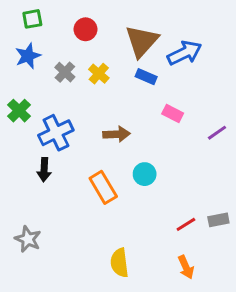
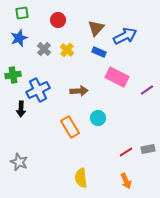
brown triangle: (142, 41) -> (96, 28), size x0.7
green cross: (19, 111) -> (13, 75), turned 35
pink rectangle: (173, 113) -> (117, 77), size x1.6
black arrow: (44, 170) -> (21, 109), moved

